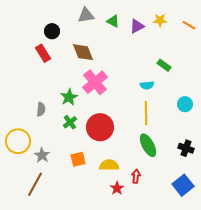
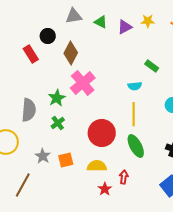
black circle: (52, 31) -> (48, 36), moved
brown diamond: (83, 52) -> (71, 53), turned 50
gray semicircle: (41, 109) -> (29, 110), size x1.6
red circle: (100, 127) -> (102, 133), moved
gray star: (42, 155) -> (43, 156), moved

